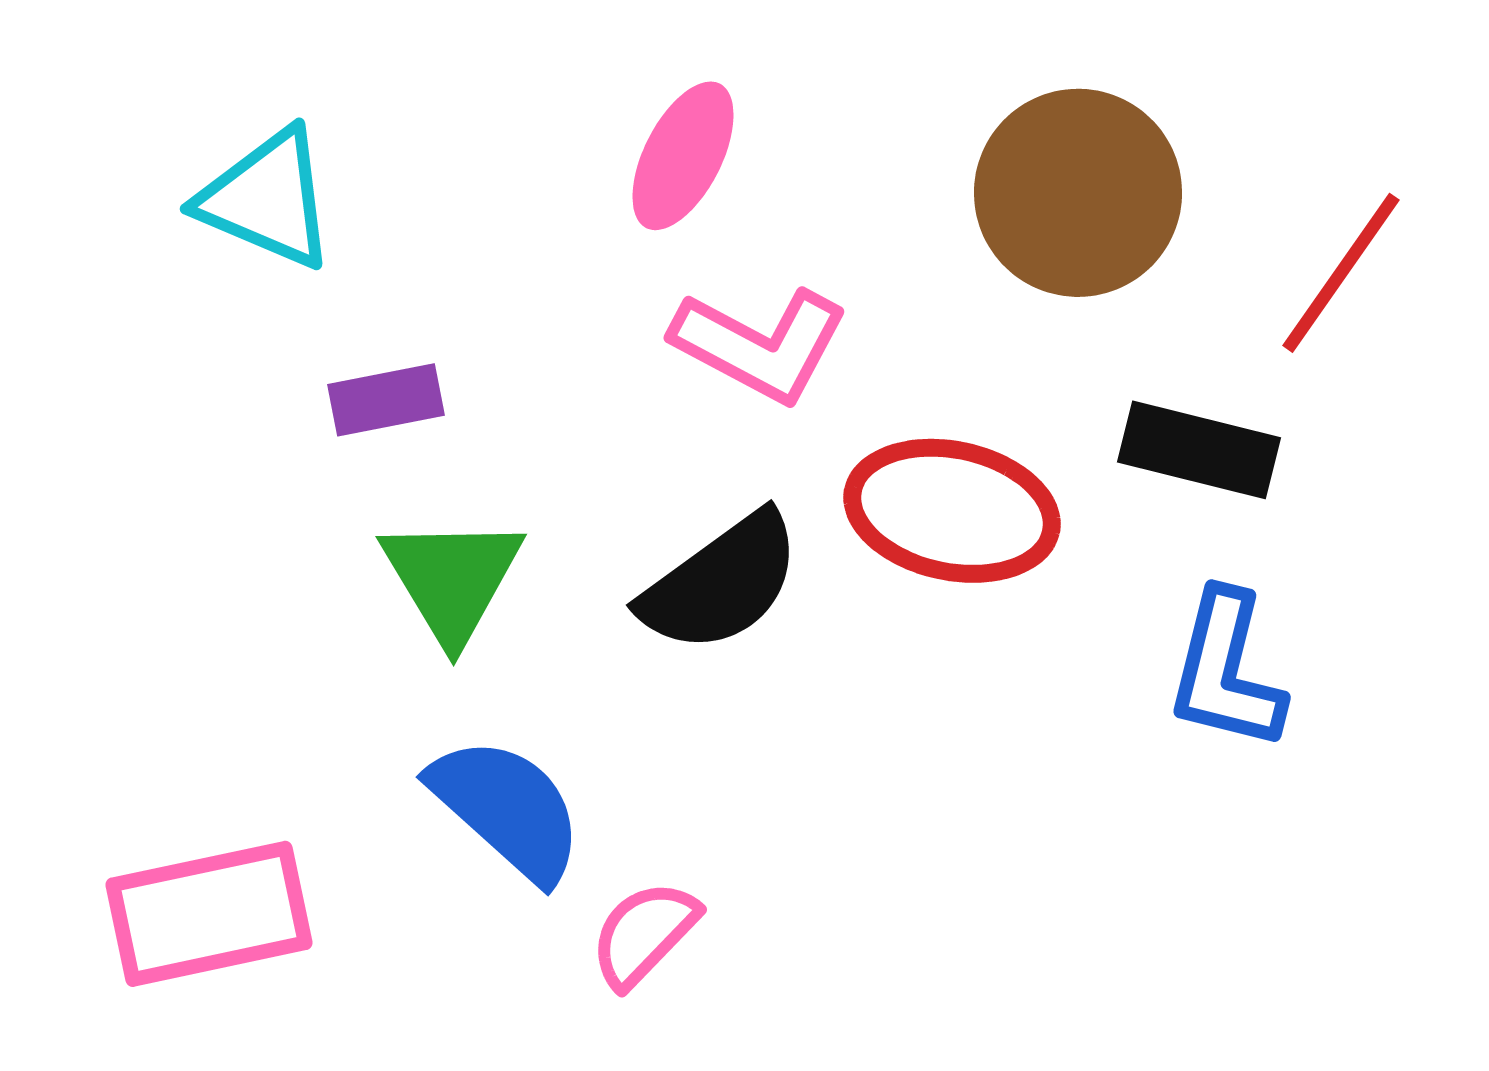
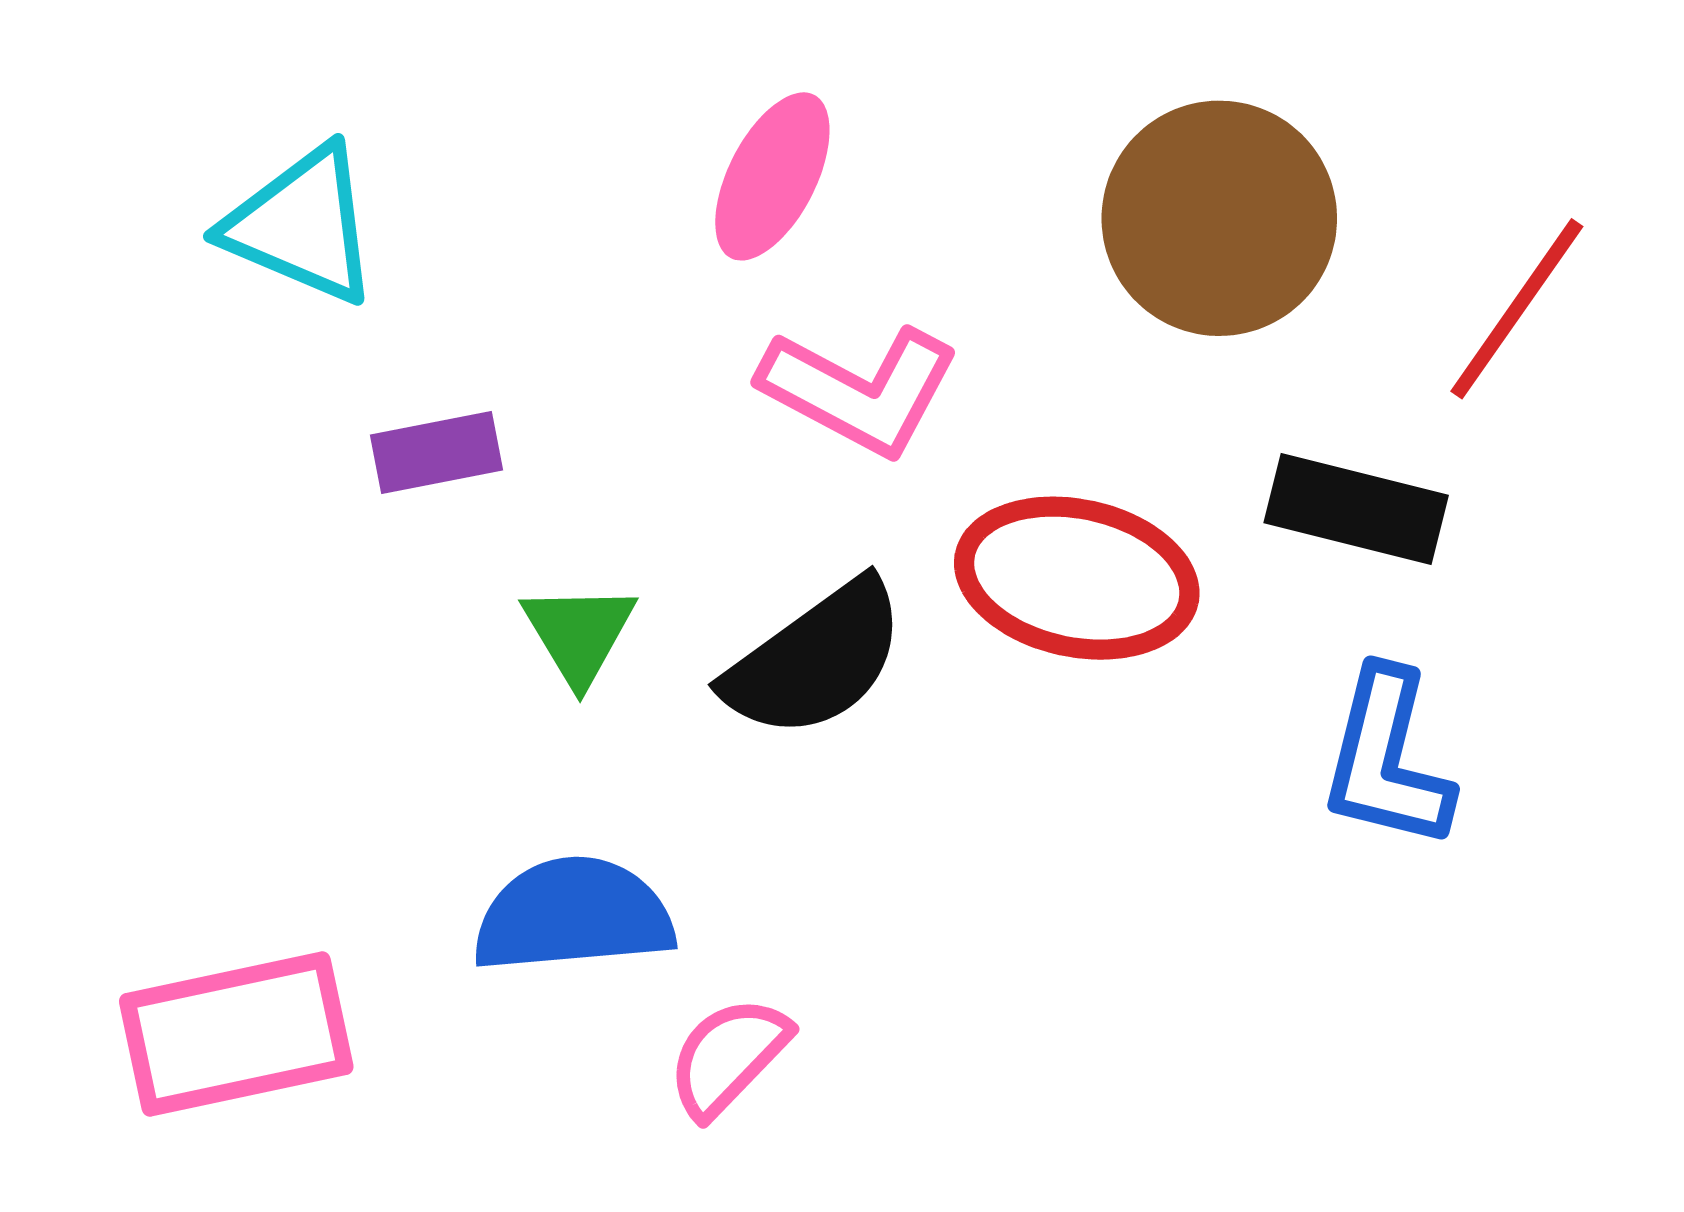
green triangle: (452, 579) -> (579, 634), moved, size x0.7
blue semicircle: (507, 809) -> (573, 915), turned -47

